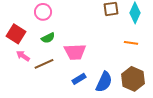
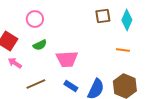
brown line: (44, 64) -> (36, 84), moved
blue rectangle: (79, 79) -> (71, 86), turned 64

